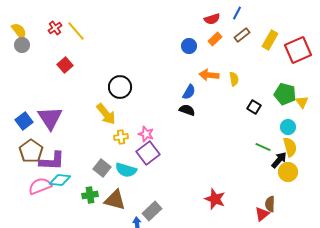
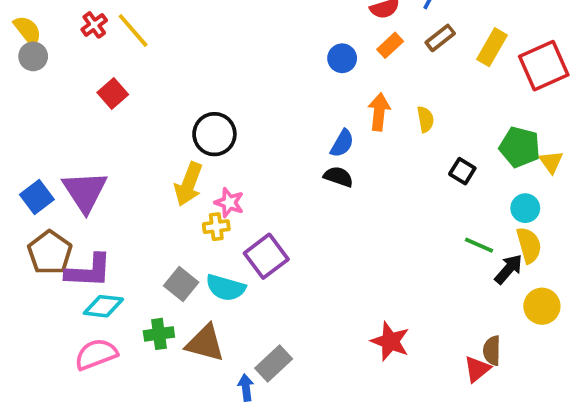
orange arrow: (209, 75) -> (379, 112), turned 90
yellow arrow: (106, 114) -> (189, 184), turned 60
pink star: (146, 134) -> (229, 203), moved
yellow circle: (288, 172) -> (542, 306), moved
pink semicircle: (40, 186) -> (96, 354), moved

